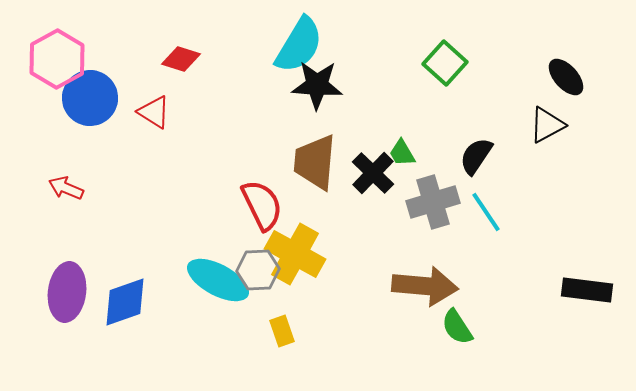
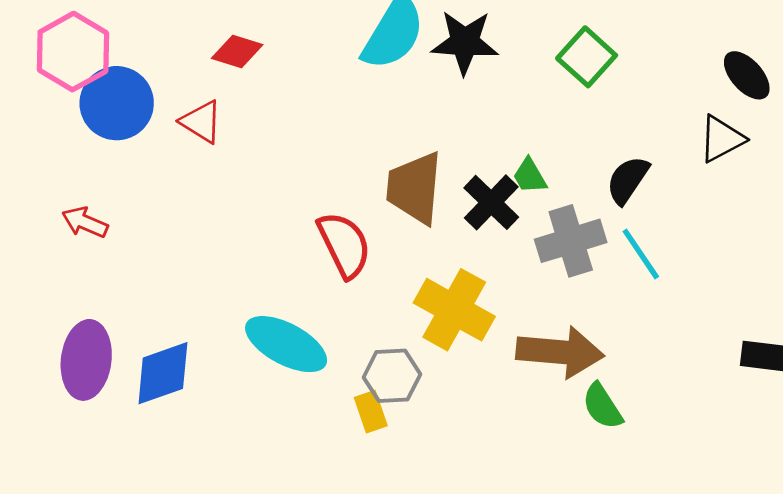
black star: (317, 85) -> (465, 42), moved
yellow cross: (295, 254) -> (454, 310), moved
gray hexagon: (258, 270) -> (392, 376), moved

